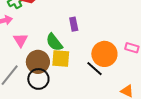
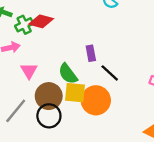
orange circle: (104, 54) -> (96, 100), moved
black line: (95, 69) -> (110, 73), moved

